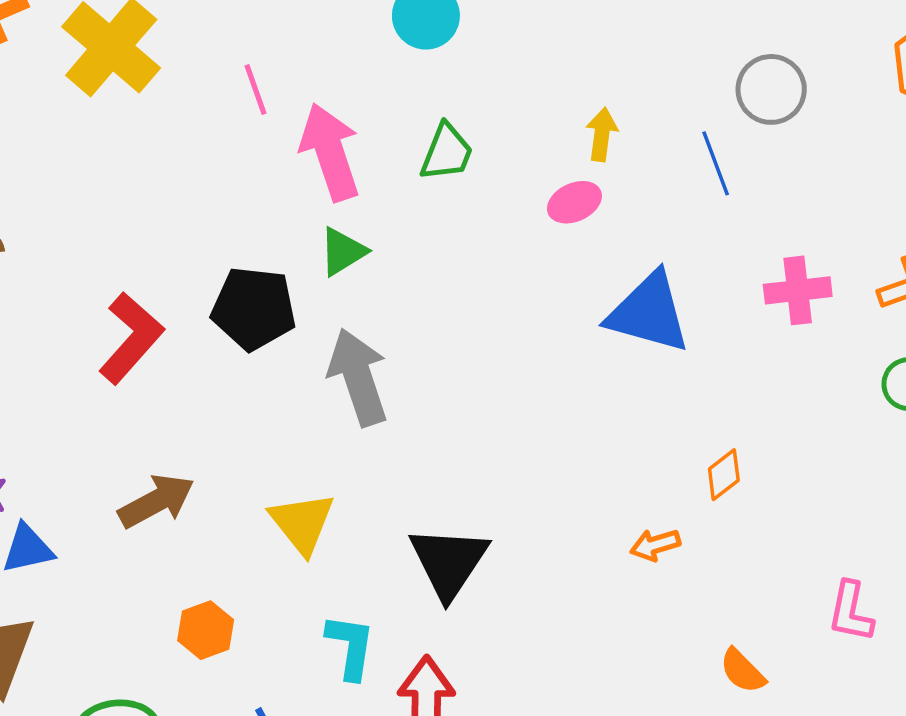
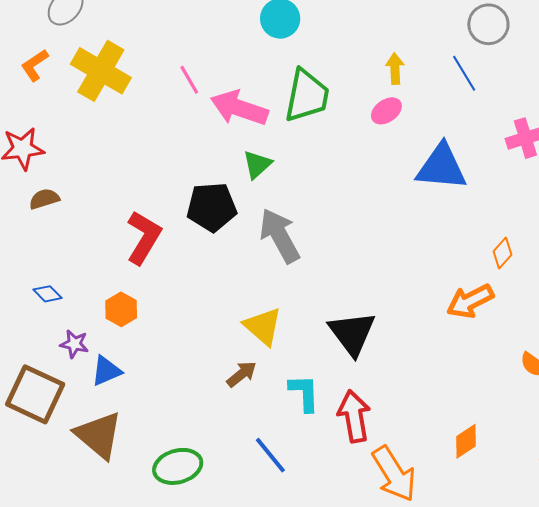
pink arrow: (330, 152) -> (239, 108), turned -42
green trapezoid: (447, 152) -> (307, 96), size x1.5
brown arrow: (156, 501) -> (242, 374), moved, size x0.7
orange arrow: (655, 545) -> (470, 301), size x1.6
orange hexagon: (206, 630) -> (121, 309), moved

